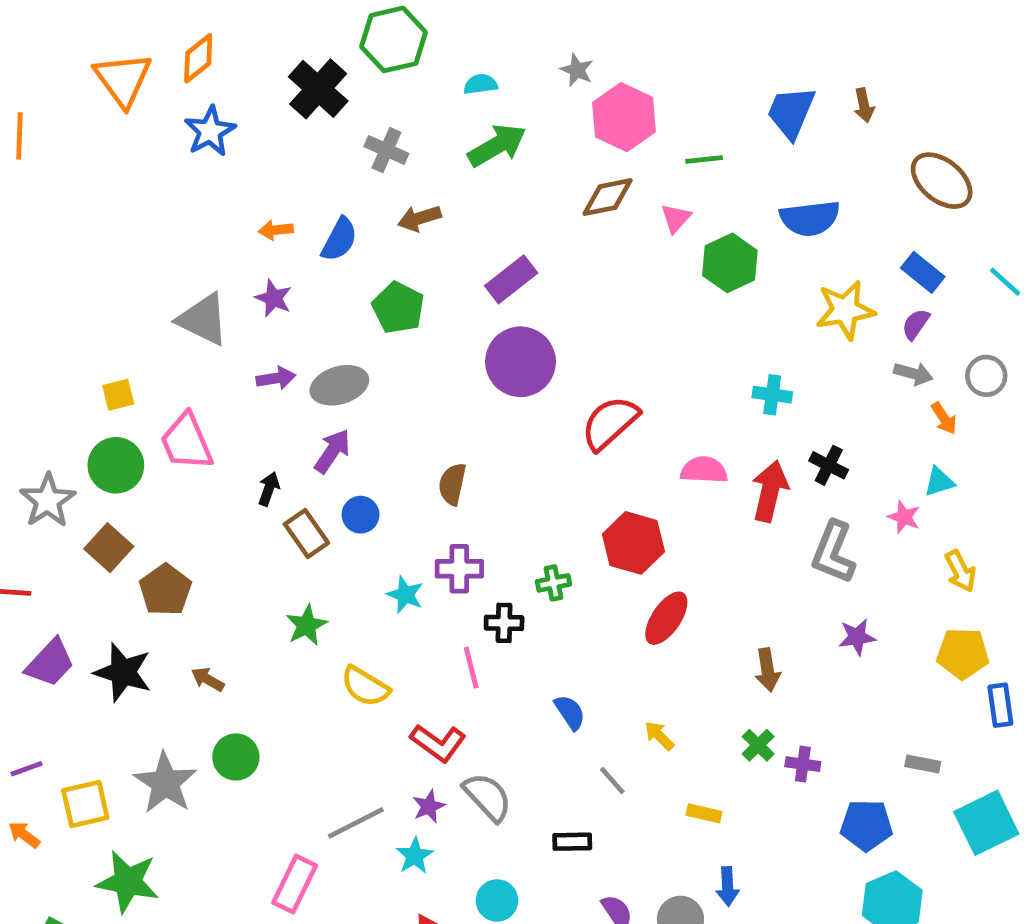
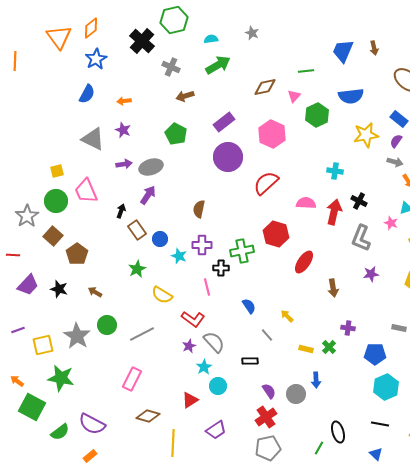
pink hexagon: (624, 117) -> (272, 134), moved
blue semicircle: (339, 239) -> (87, 94), moved
blue circle: (361, 515) -> (160, 239), moved
green cross: (553, 583) -> (242, 251), size x1.6
red ellipse: (666, 618) -> (304, 262), moved
black star: (123, 672) -> (59, 289), size x0.7
green cross: (758, 745) -> (329, 347), moved
gray line: (356, 823) -> (142, 334), moved
orange arrow: (24, 835) -> (17, 381), moved
cyan star: (415, 856) -> (204, 367), moved

